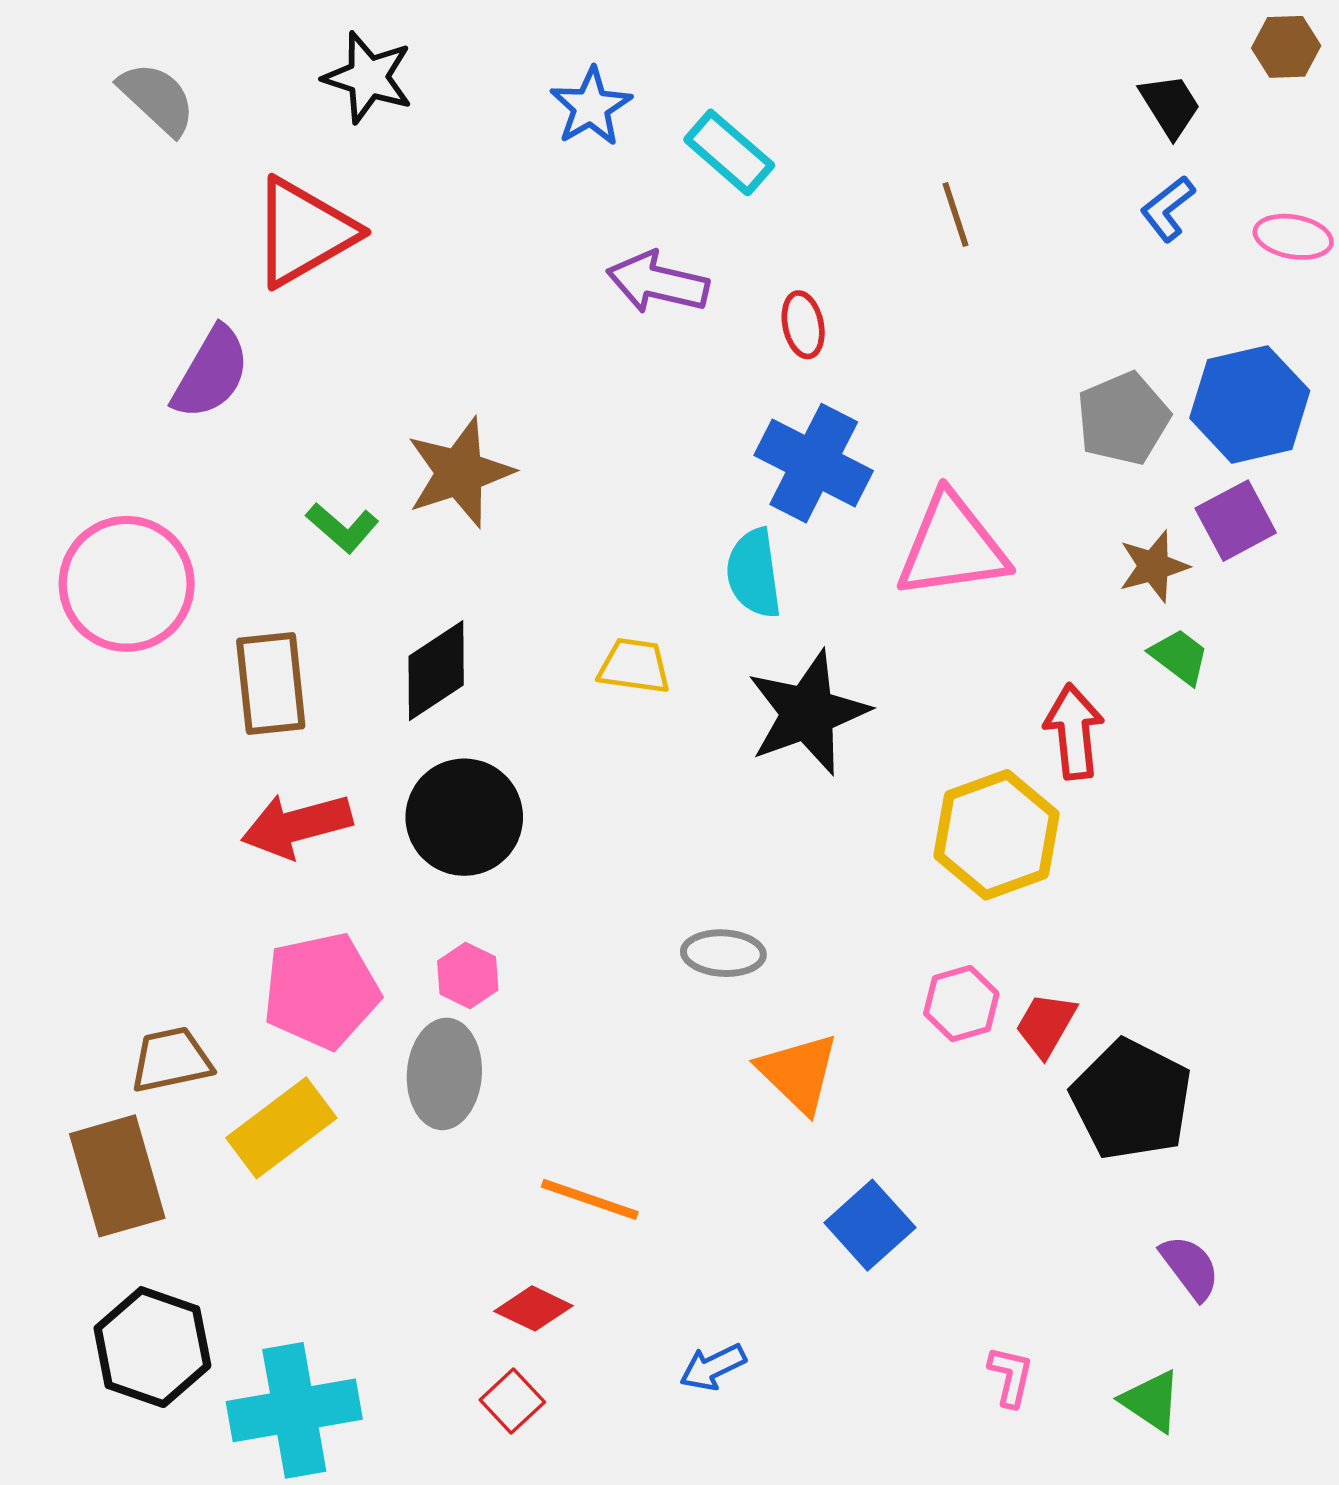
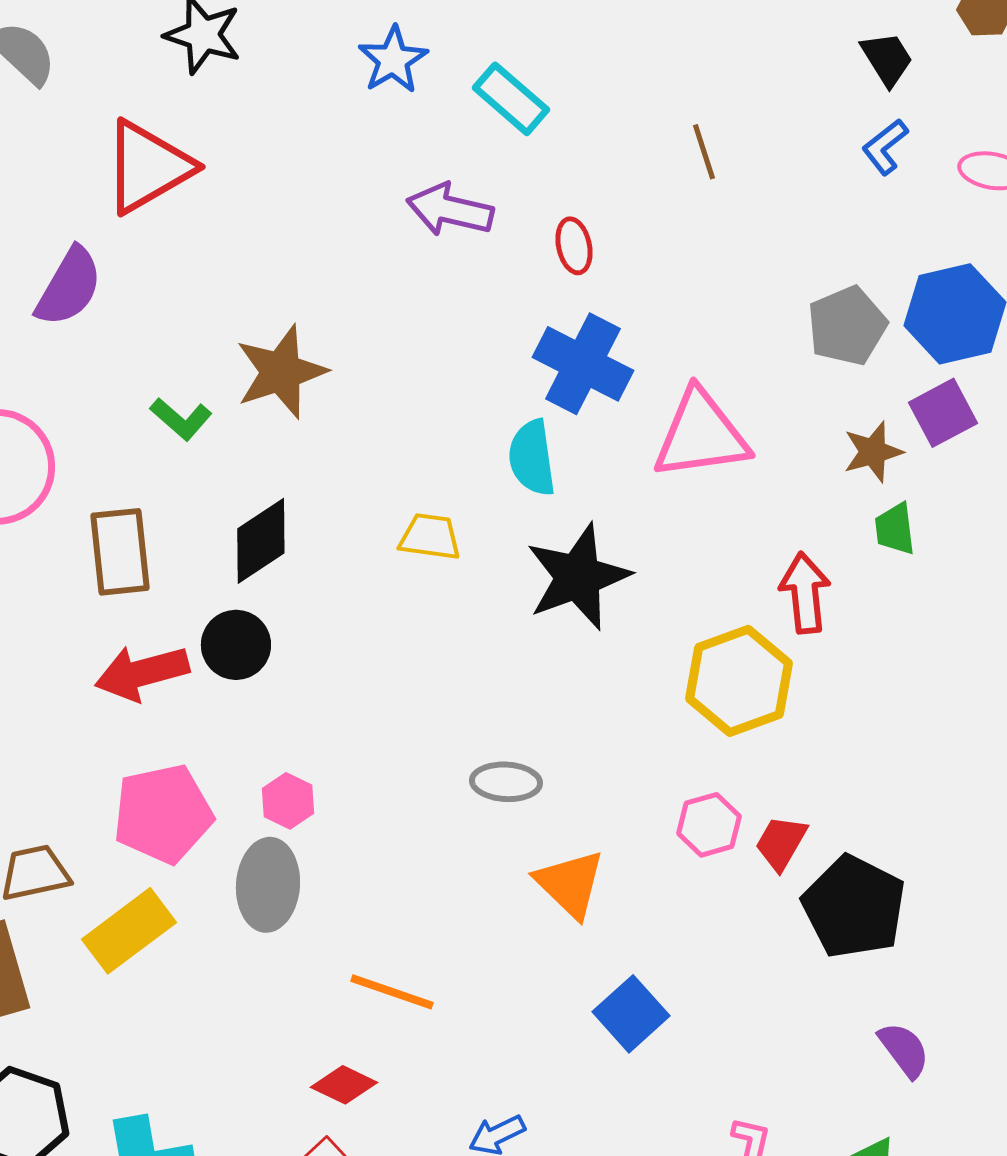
green trapezoid: (1179, 657) -> (895, 529), turned -134
black circle: (464, 817) -> (236, 645), moved, size x0.7

